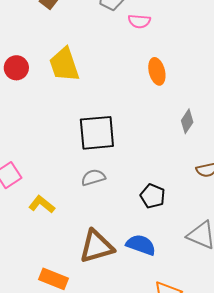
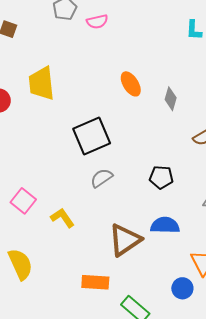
yellow trapezoid: (64, 65) -> (41, 83), turned 30
orange ellipse: (157, 71) -> (131, 84), moved
yellow L-shape: (42, 204) -> (62, 218), turned 35

